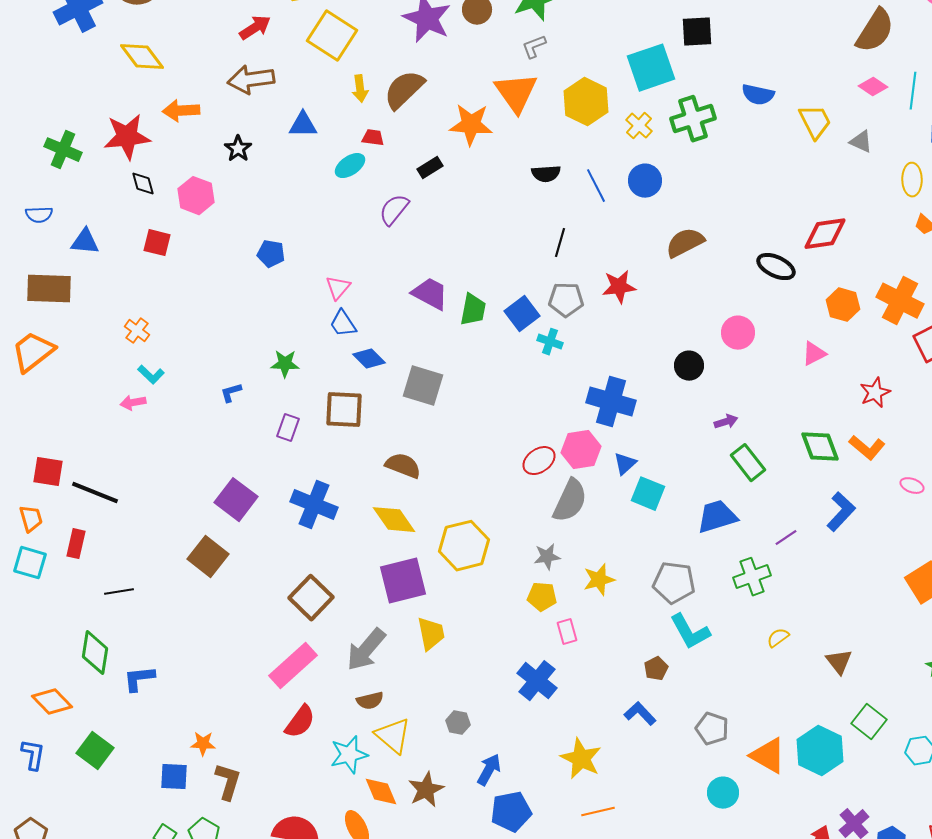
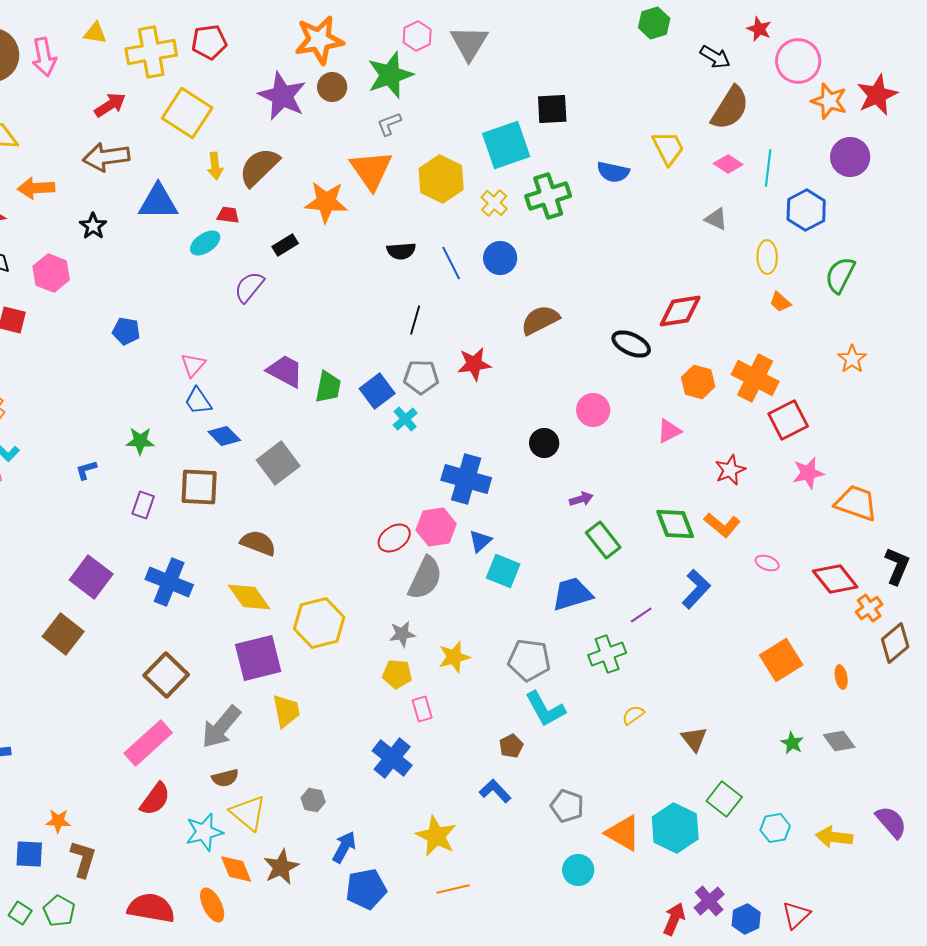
yellow trapezoid: (815, 122) -> (668, 148), moved
blue triangle: (303, 125) -> (158, 202), size x1.4
cyan cross: (550, 342) -> (405, 419), turned 30
gray square: (423, 386) -> (278, 463), turned 36

